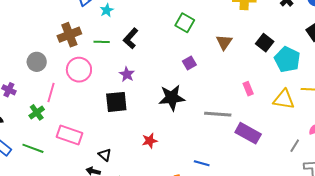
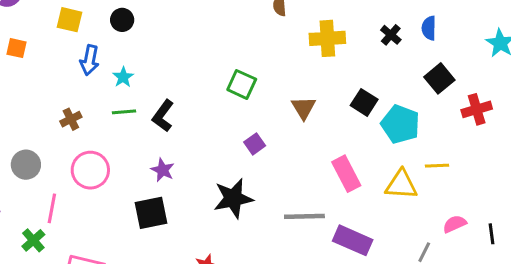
brown cross: (69, 35) -> (71, 119), size x0.6
green line: (102, 42) -> (124, 112), moved
pink rectangle: (248, 89) -> (346, 174), size x1.6

